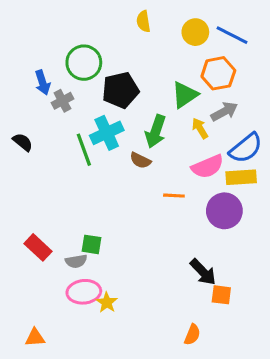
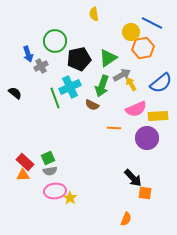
yellow circle: (195, 32) -> (131, 32), moved
green triangle: (185, 95) -> (108, 58), moved
gray arrow: (224, 112) -> (122, 75), moved
blue semicircle: (246, 148) -> (161, 83), moved
green square: (91, 244) -> (48, 158), moved, turned -32
orange triangle: (35, 338) -> (23, 175), moved

